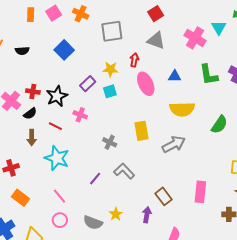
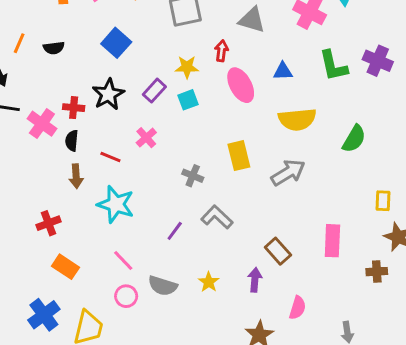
black star: (57, 96) -> (108, 94), moved
black semicircle: (30, 114) -> (72, 141), turned 136
pink cross: (80, 115) -> (146, 138), turned 32
gray semicircle: (93, 223) -> (163, 286), moved

